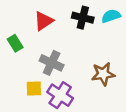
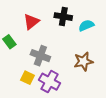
cyan semicircle: (111, 16) -> (86, 25), moved
yellow square: (34, 88) -> (27, 78), turned 32

